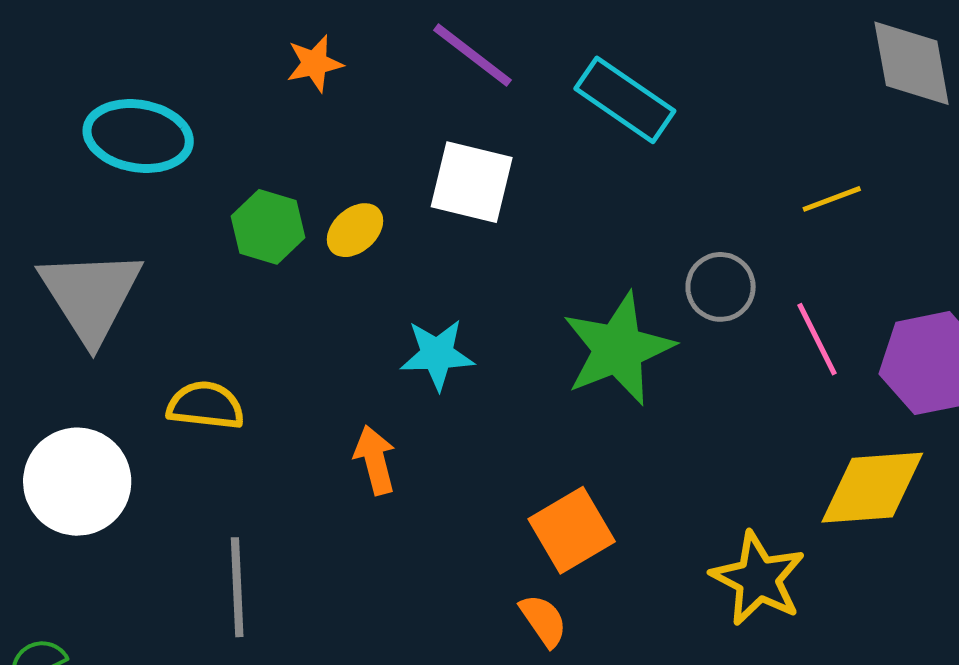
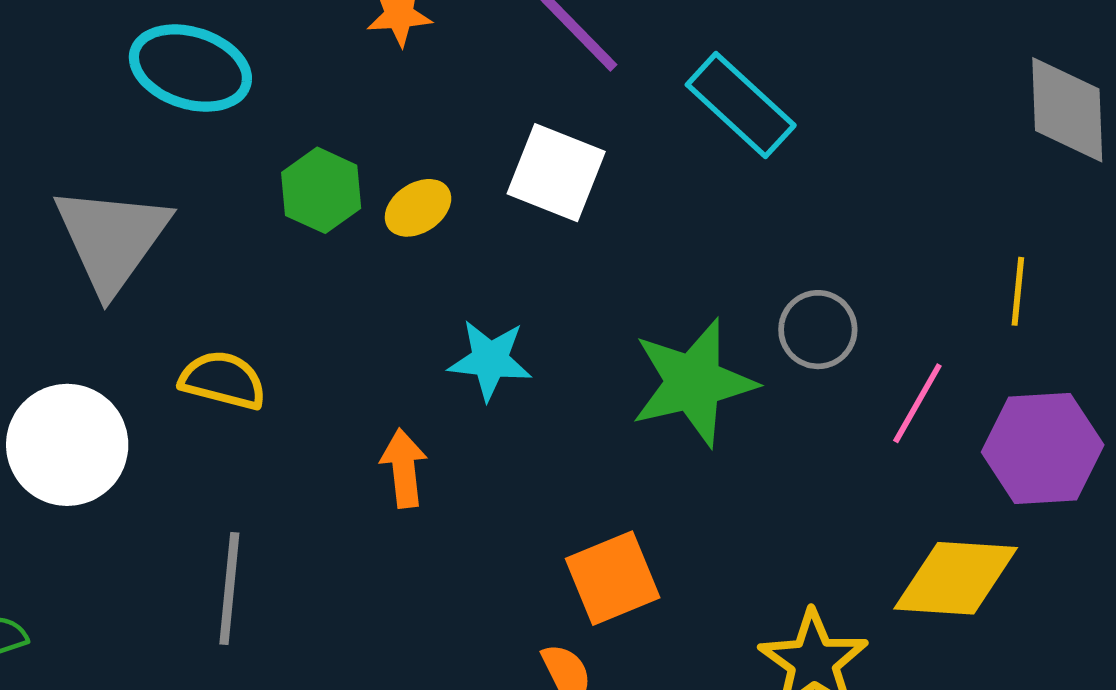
yellow line: (832, 199) -> (1018, 291), moved, turned -72
pink line: (817, 339) -> (917, 403), turned 48

